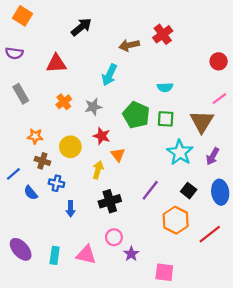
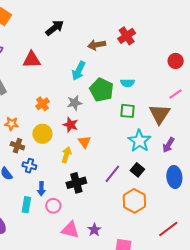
orange cross: (64, 102) -> (43, 104), moved
gray star: (93, 107) -> (75, 103), moved
green pentagon: (136, 115) -> (102, 90), moved
black square: (189, 191) -> (137, 170), moved
red line: (210, 234) -> (168, 229), moved
pink circle: (114, 237) -> (53, 206), moved
cyan rectangle: (55, 255) -> (26, 205), moved
pink triangle: (86, 255) -> (70, 230), moved

